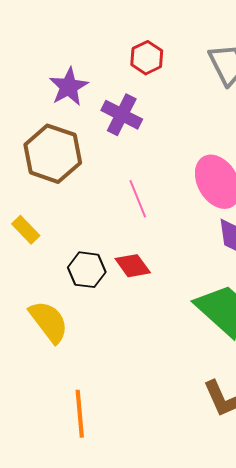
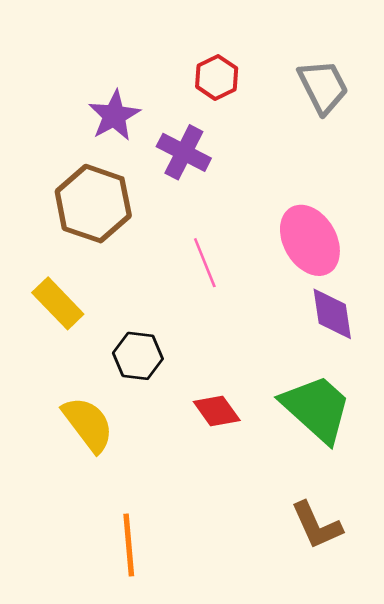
yellow rectangle: (26, 230) -> (58, 303), size x1.4
red diamond: (133, 266) -> (217, 411), moved

